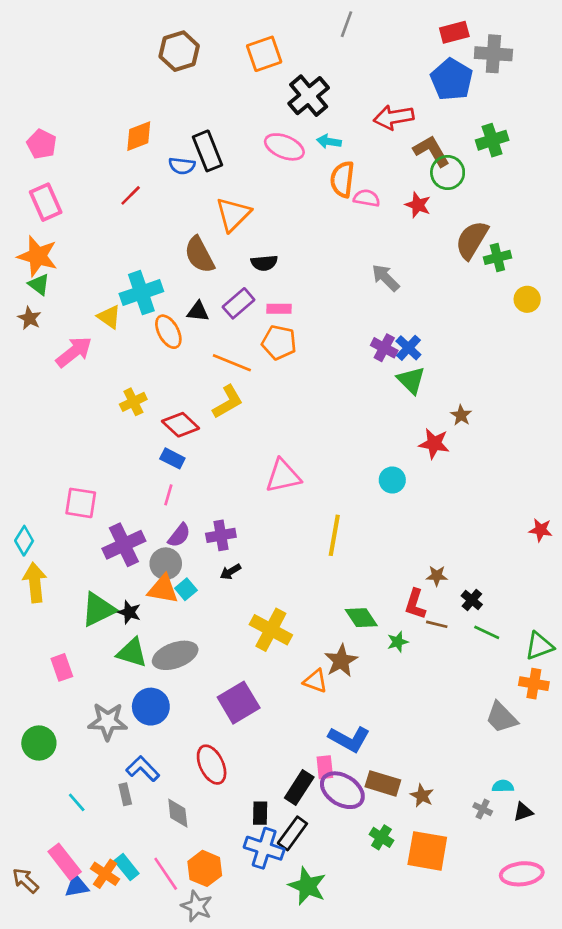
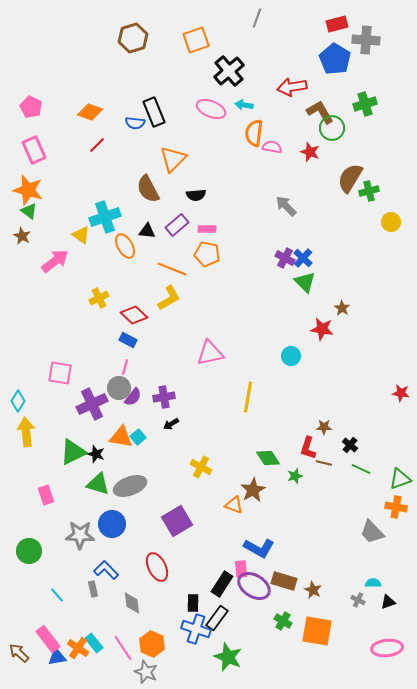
orange diamond: (139, 136) -> (90, 112), moved, turned 40
gray circle: (166, 564) -> (119, 388), moved
yellow cross: (271, 630) -> (201, 467), size x0.7

